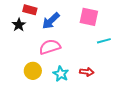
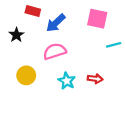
black star: (19, 25) -> (16, 35), moved
yellow circle: (33, 71) -> (26, 75), moved

